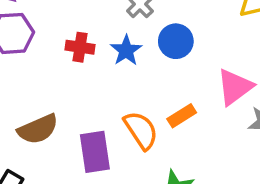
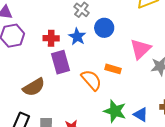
orange rectangle: (182, 116) -> (113, 69), turned 56
purple rectangle: (95, 152) -> (61, 62), moved

